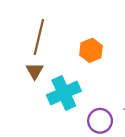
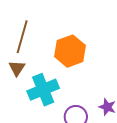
orange hexagon: (91, 50) -> (70, 51), size x1.4

